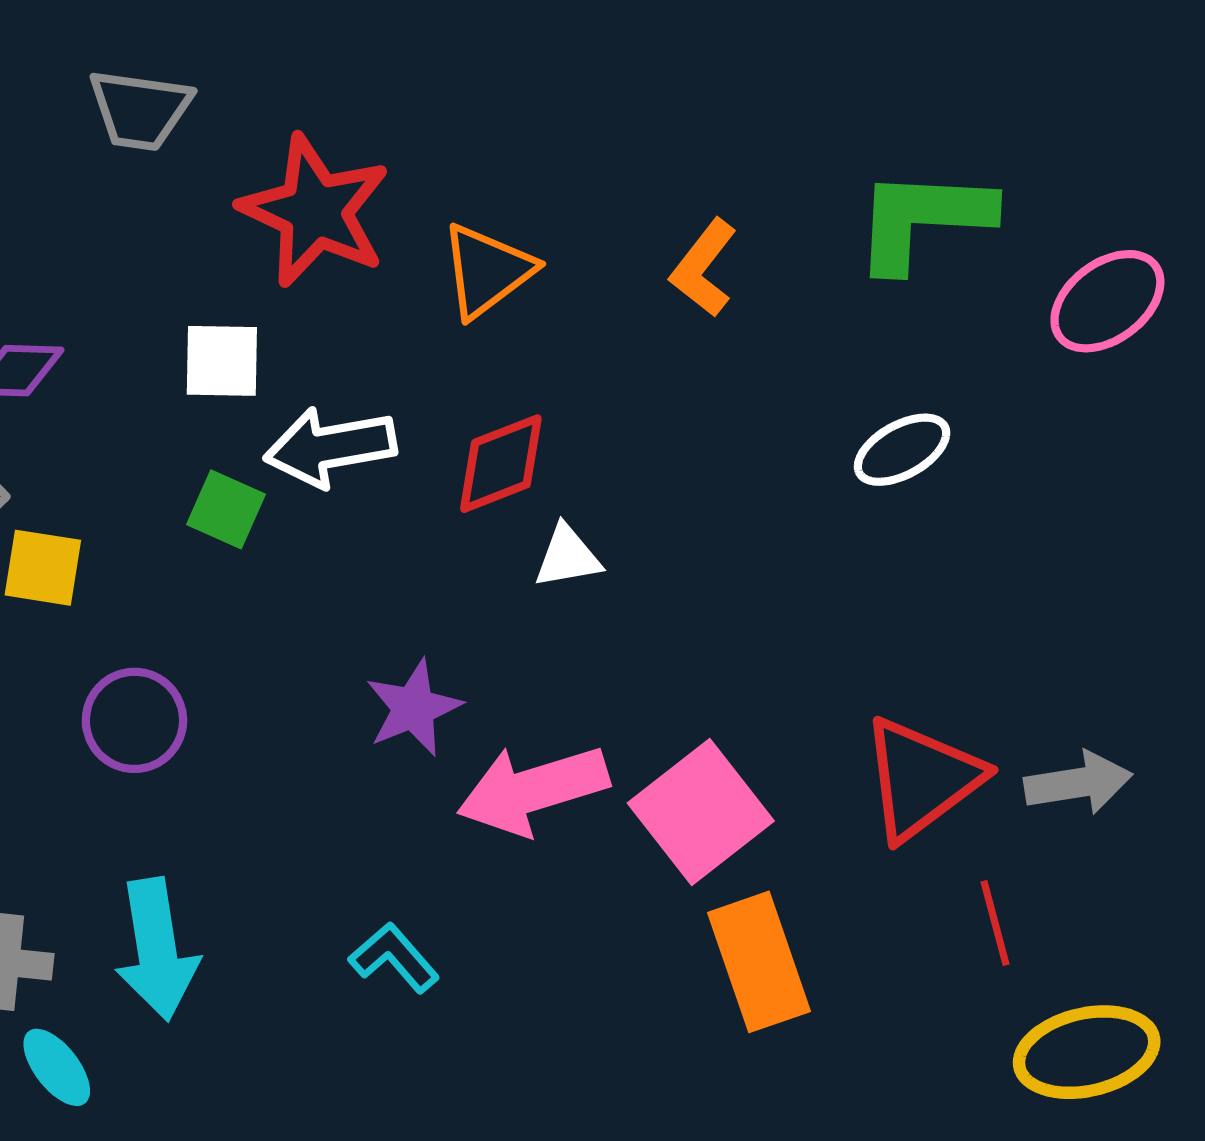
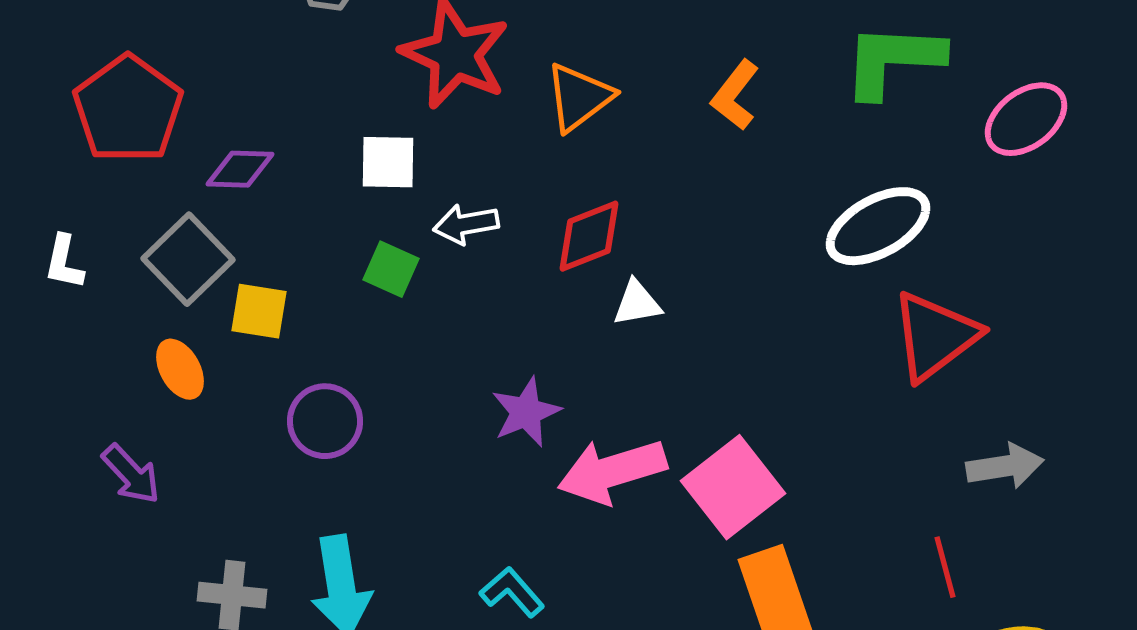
white arrow: (330, 447) -> (466, 224), size x0.7
white ellipse: (902, 450) -> (878, 226), size x1.5
red triangle: (921, 779) -> (935, 336), moved

